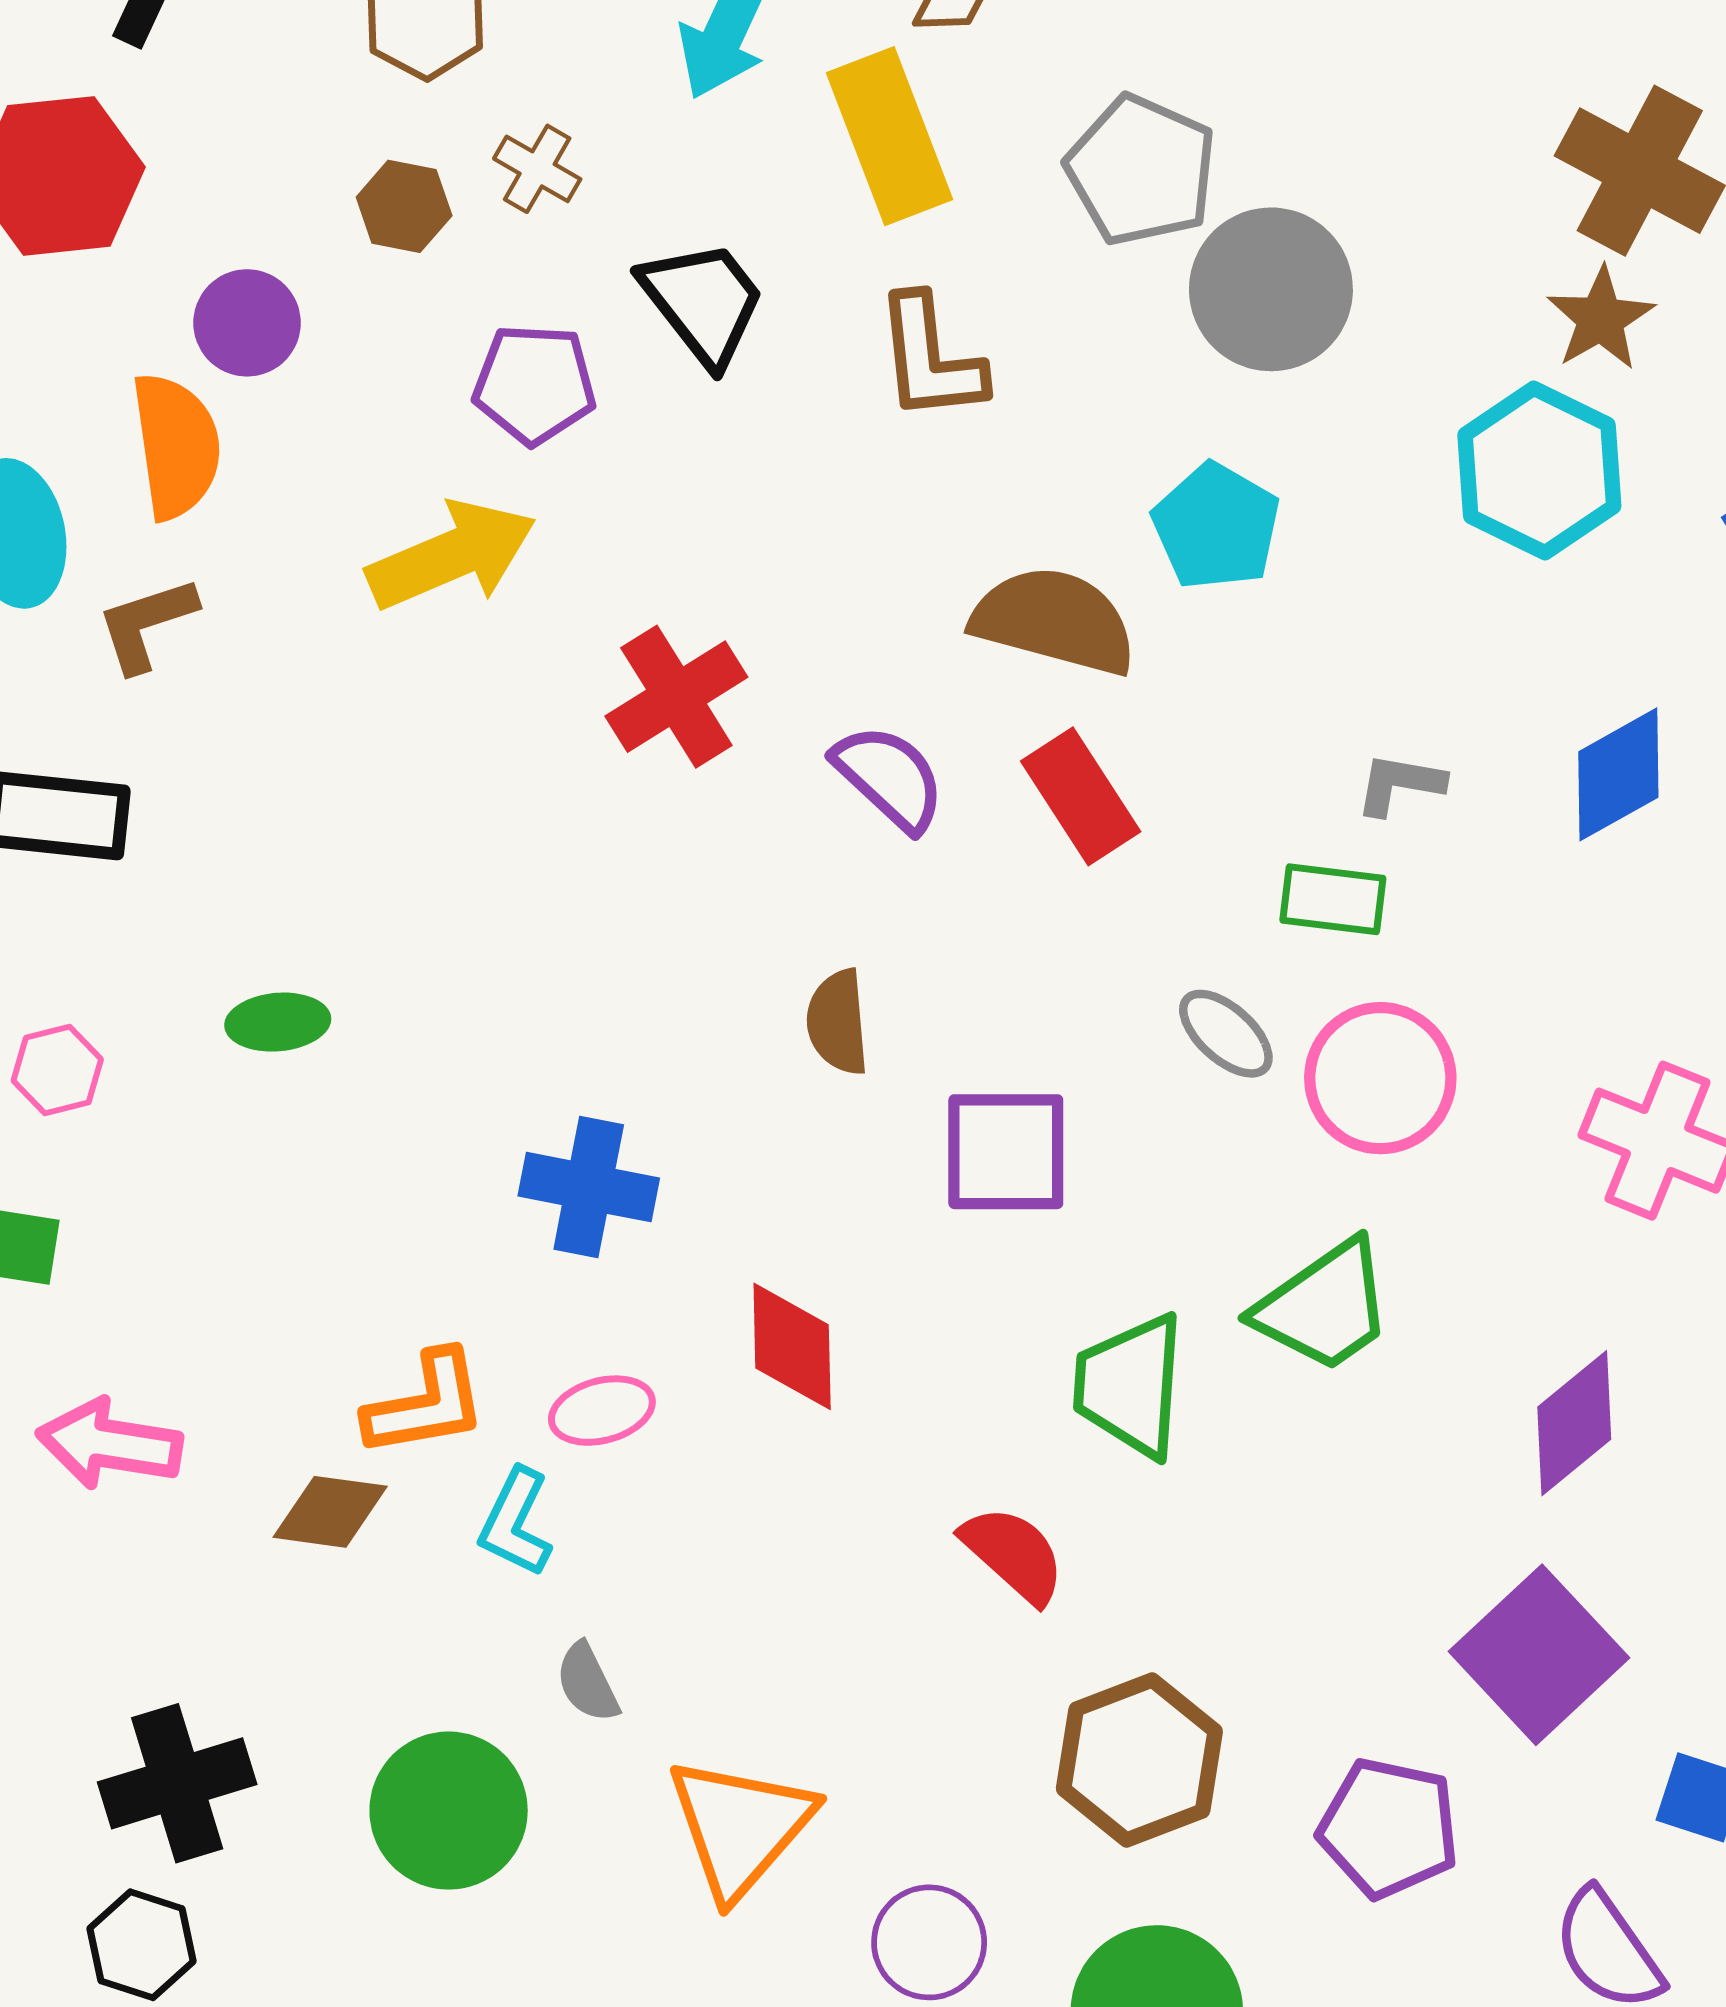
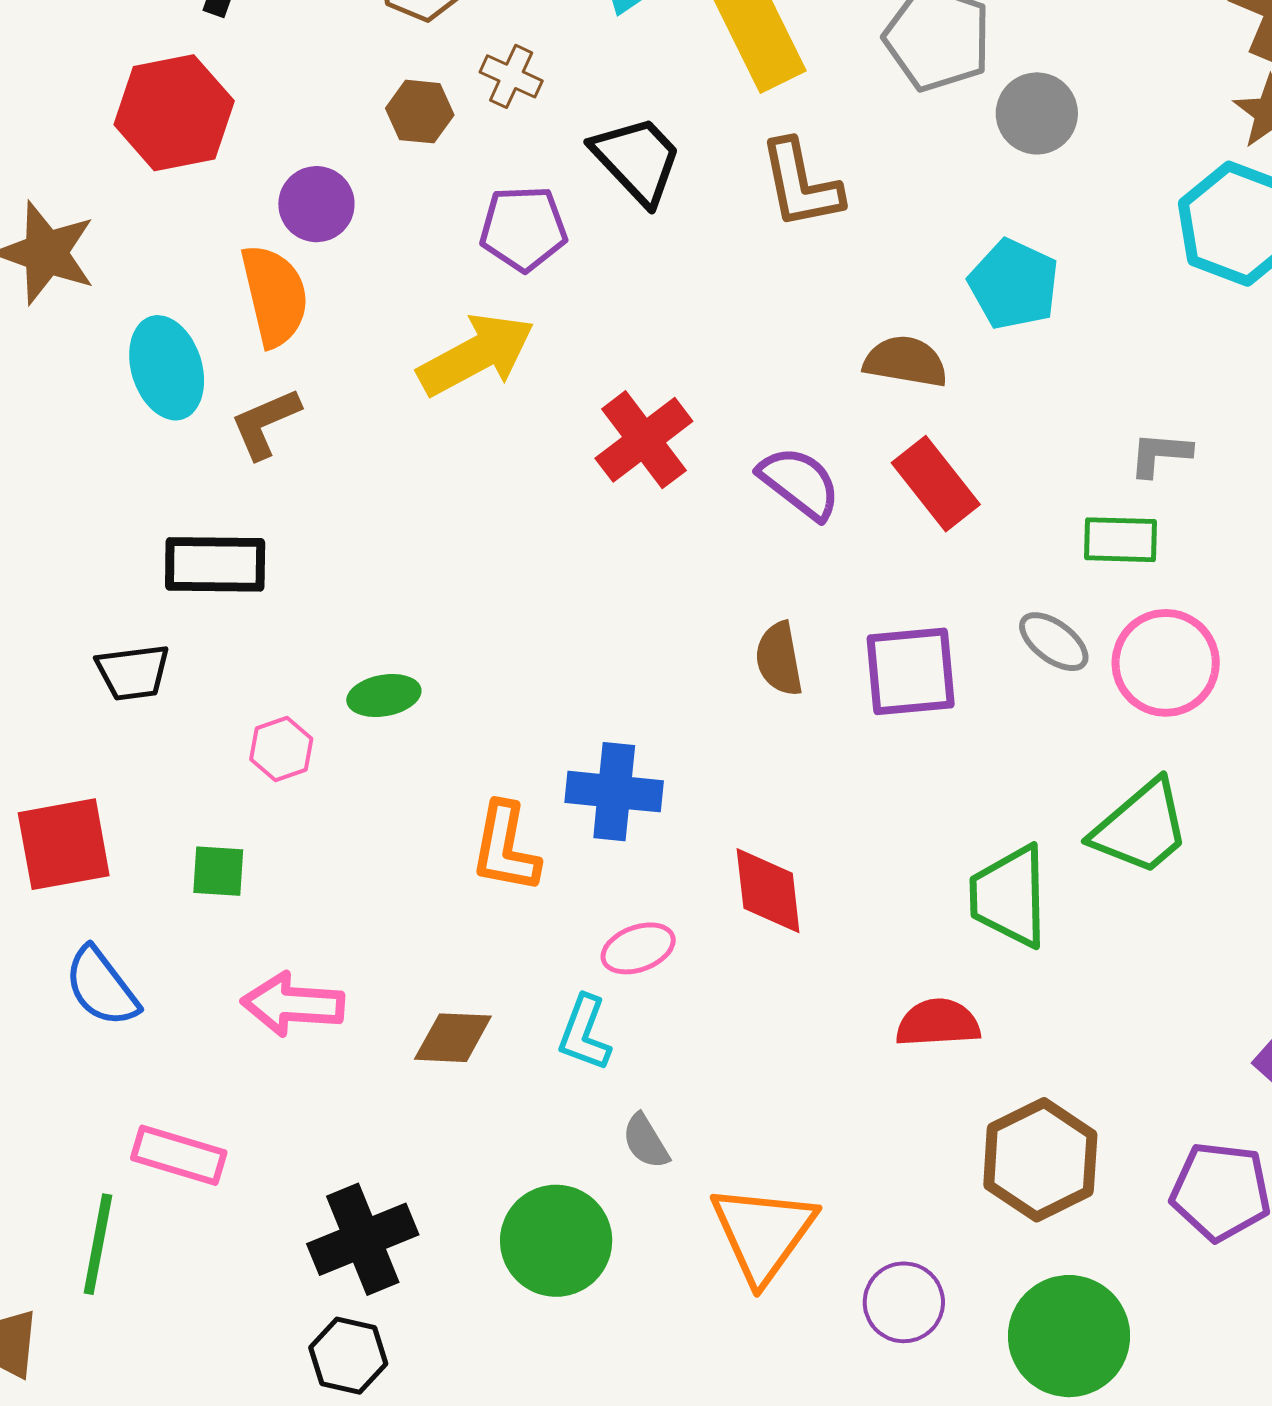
gray circle: (1271, 289) -> (1037, 113), size x0.7
brown semicircle: (1054, 621) -> (906, 361), size x0.7
pink hexagon: (57, 1070) -> (281, 749), moved
purple square: (1006, 1152) -> (911, 671), moved
orange L-shape: (426, 1404) -> (505, 848), moved, turned 116
red semicircle: (1013, 1554) -> (938, 1023), turned -40

